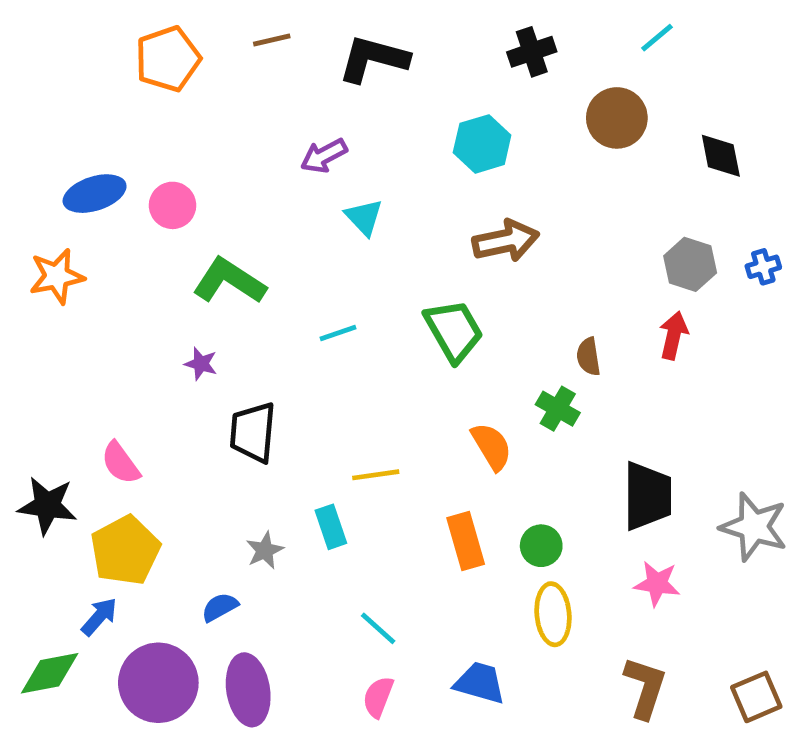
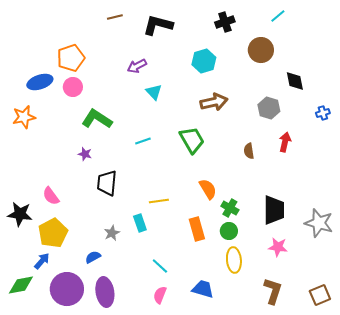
orange pentagon: (168, 59) -> (71, 58), moved
black diamond: (721, 156) -> (295, 81), moved
gray hexagon: (690, 264) -> (269, 108), moved
green cross: (558, 409) -> (230, 208), moved

